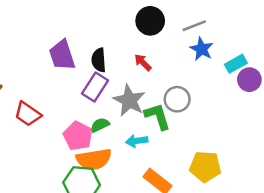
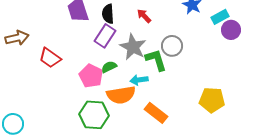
orange semicircle: (94, 159) -> (121, 95), moved
yellow pentagon: (205, 167) -> (212, 100), moved

